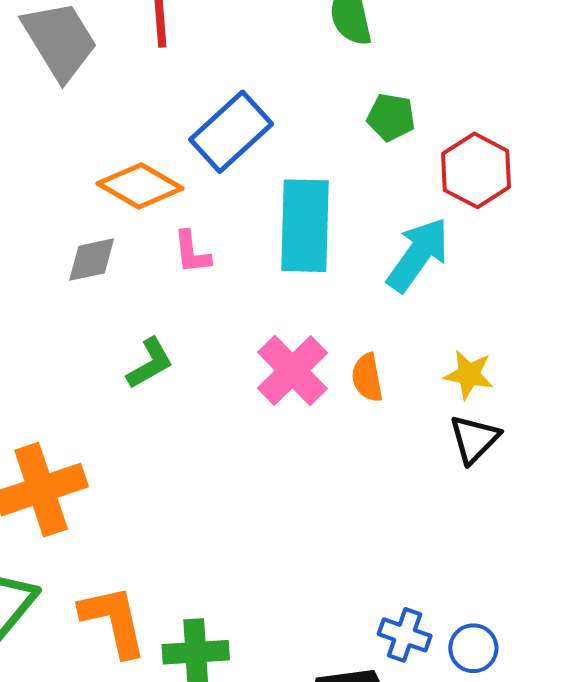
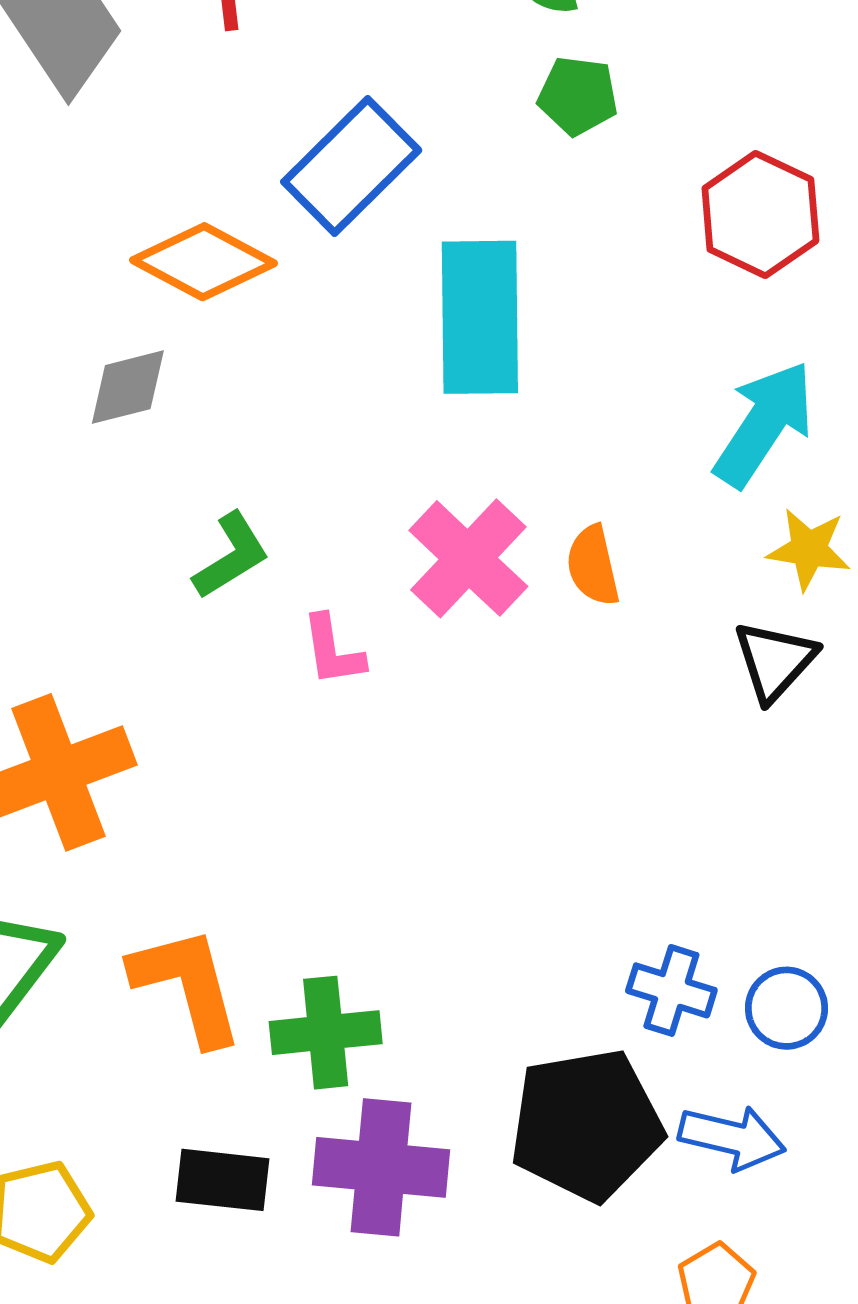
green pentagon: (391, 117) -> (578, 96), moved
pink L-shape: (192, 252) -> (333, 650), moved
cyan arrow: (418, 255) -> (764, 424), moved
yellow star: (469, 375) -> (809, 549), moved

